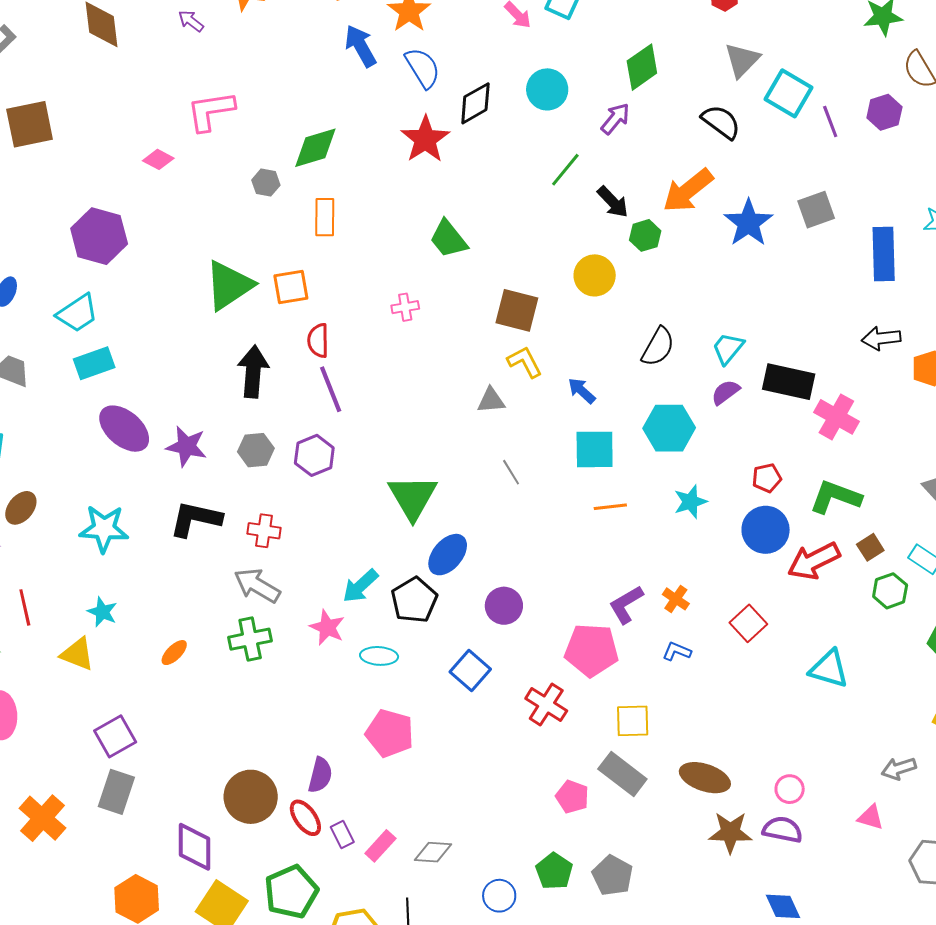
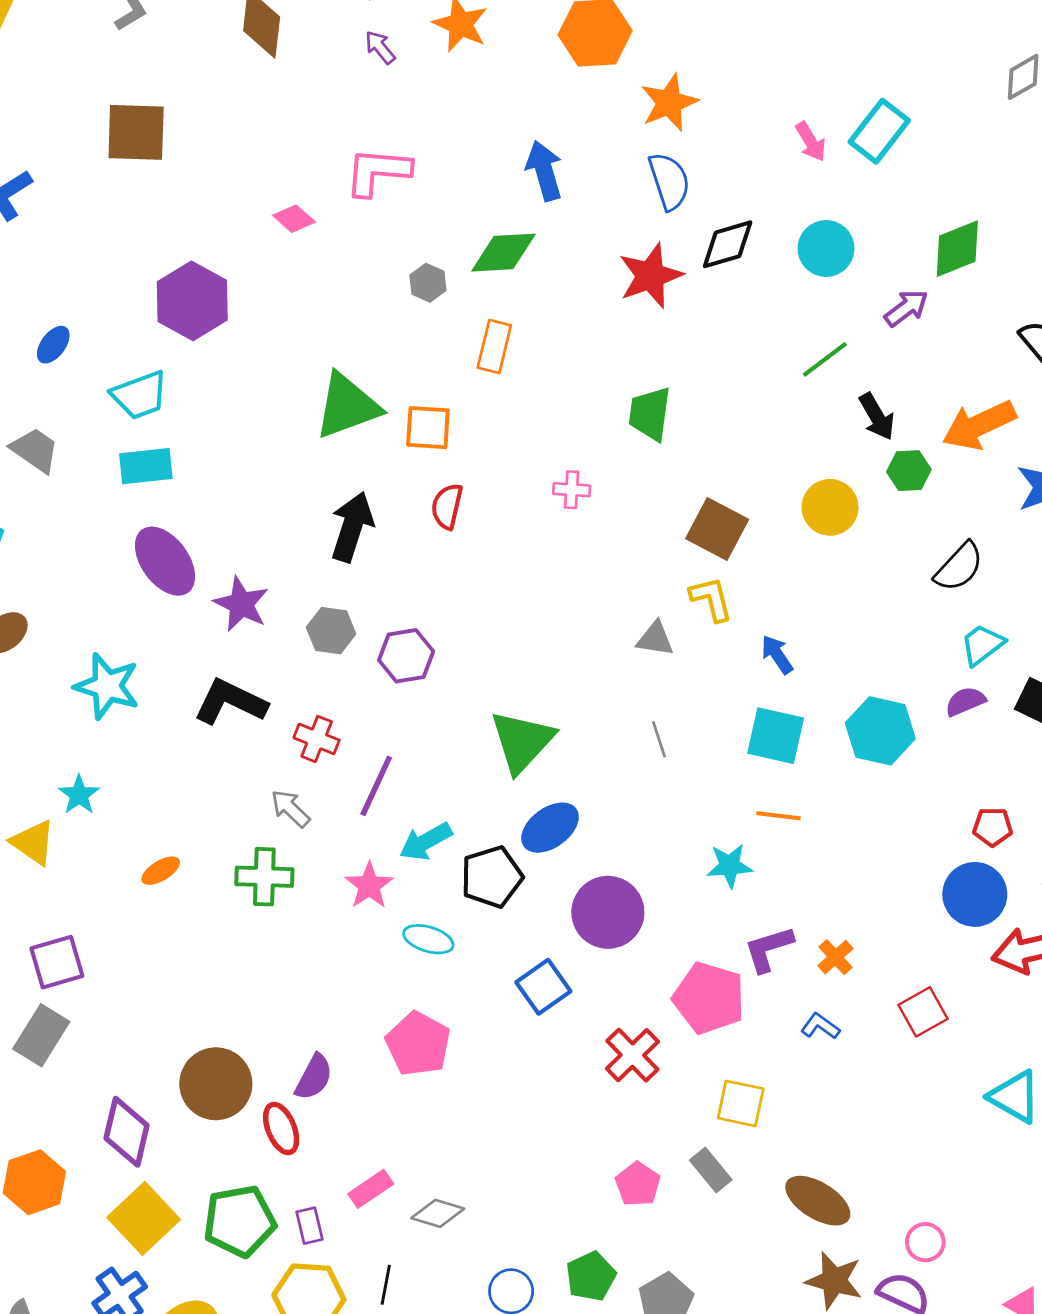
blue arrow: (361, 46) -> (544, 171), moved
green trapezoid: (448, 239) -> (650, 414), turned 33
black semicircle: (658, 347) -> (959, 567), moved
purple line: (331, 389) -> (376, 786), moved, turned 33
cyan star: (690, 502) -> (730, 866), moved
gray arrow: (257, 585) -> (290, 809), size x0.7
purple circle: (504, 606) -> (608, 912), size x1.4
gray rectangle: (622, 774) -> (711, 1170), size x0.7
purple rectangle: (342, 834) -> (310, 1226), moved

